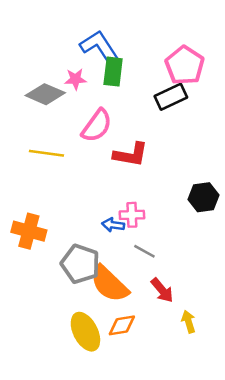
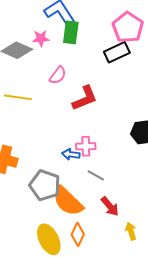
pink semicircle: (97, 126) -> (58, 75), size x0.7
red L-shape: (131, 155) -> (85, 98), turned -32
orange diamond: (122, 325) -> (78, 234), turned -55

